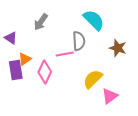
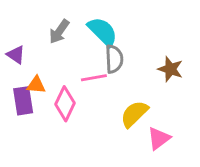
cyan semicircle: (94, 20) -> (103, 32), moved
orange triangle: (25, 59) -> (36, 85), turned 40

